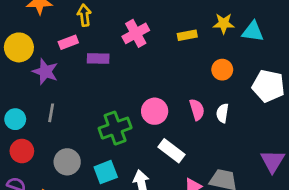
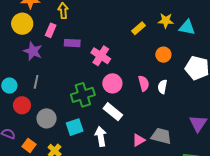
pink cross: (136, 33) -> (101, 56), moved, turned -30
yellow rectangle: (187, 35) -> (139, 28), turned -32
pink rectangle: (68, 42) -> (51, 30), turned -48
yellow circle: (19, 47) -> (22, 24), moved
red circle: (22, 151) -> (22, 105), moved
white rectangle: (171, 151) -> (113, 112), moved

